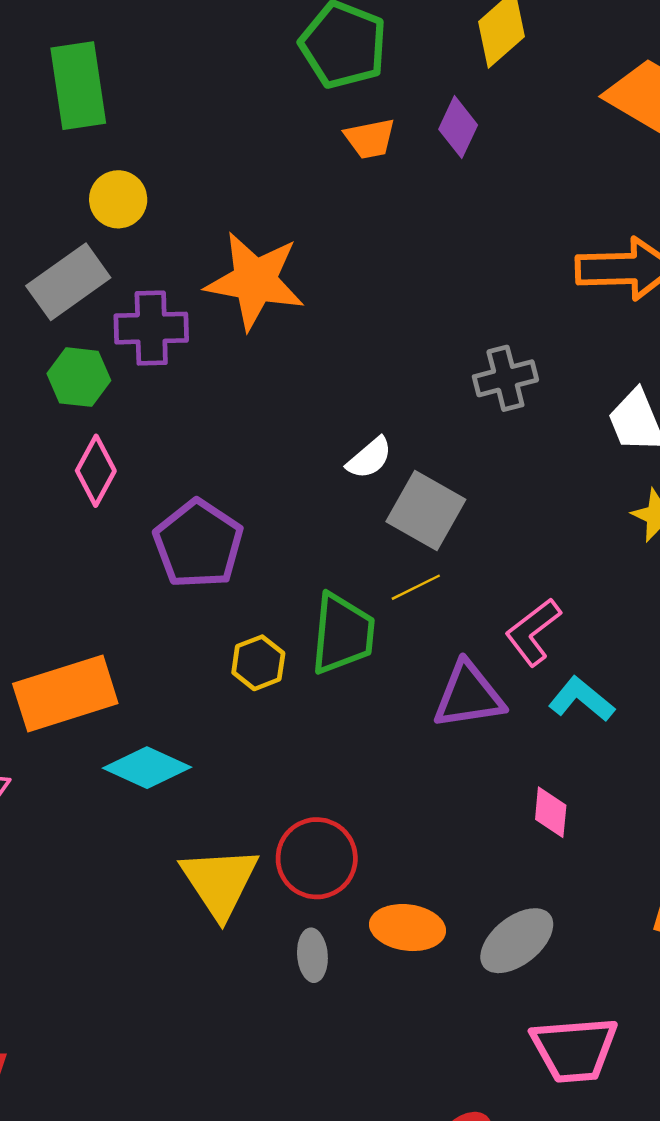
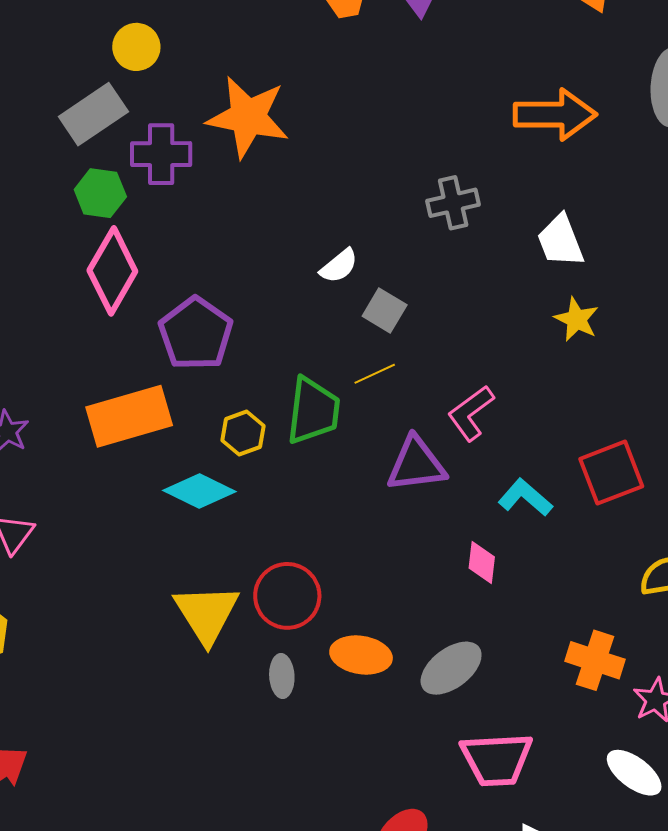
pink diamond: (96, 471) -> (112, 271), size x1.5
gray square: (426, 511) -> (385, 311), size x0.7
orange rectangle: (65, 693) -> (129, 416), moved
cyan L-shape: (581, 699) -> (525, 498), moved
cyan diamond: (147, 768) -> (199, 491), moved

